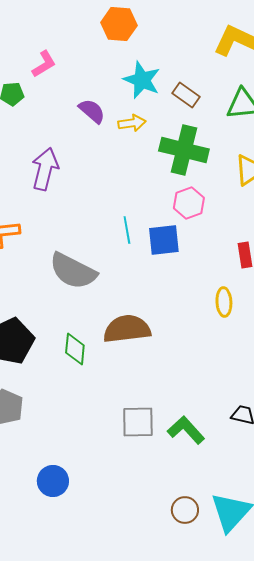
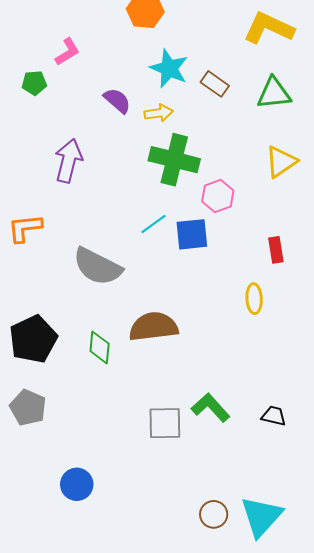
green cross: (184, 150) -> (174, 160), moved
cyan line: (127, 230) -> (154, 224), turned 64
green L-shape: (186, 430) -> (211, 408), moved

